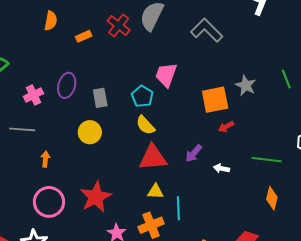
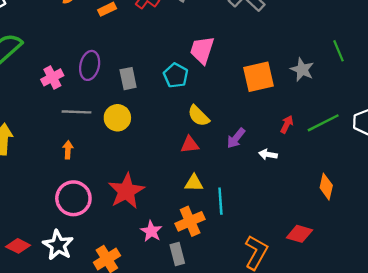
gray star: (246, 85) -> (302, 70), moved
yellow semicircle: (145, 125) -> (198, 116), moved
red arrow: (226, 127) -> (287, 124), moved, turned 147
gray line: (22, 129) -> (76, 112), moved
red triangle: (153, 158) -> (190, 145), size x0.6
green line: (267, 160) -> (323, 123), moved, turned -32

